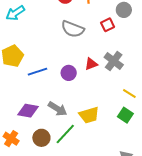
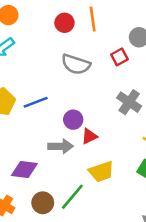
red triangle: (91, 64) -> (89, 136), moved
blue line: (38, 72) -> (36, 102), moved
gray arrow: (58, 109) -> (61, 146), moved, turned -30

